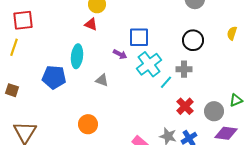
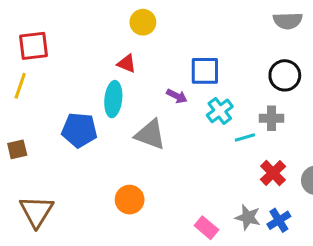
red triangle: (91, 24) -> (127, 64), moved
cyan cross: (149, 64) -> (220, 111), size x0.7
gray triangle: (102, 80) -> (150, 135), size x1.6
cyan line: (166, 82) -> (245, 137), turned 32
brown square: (12, 90) -> (17, 149), turned -32

